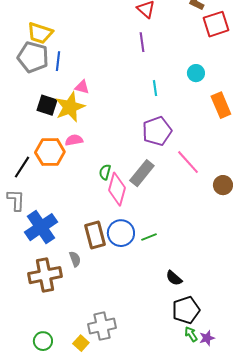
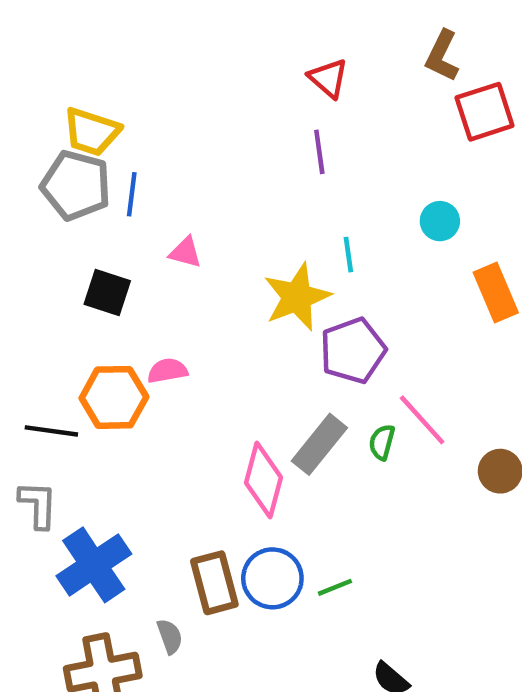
yellow star: (70, 107) -> (297, 297), moved
black line: (22, 167) -> (51, 431), turned 65
green semicircle: (105, 172) -> (382, 442), moved

